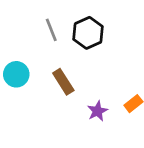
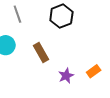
gray line: (51, 30) -> (17, 14), moved

